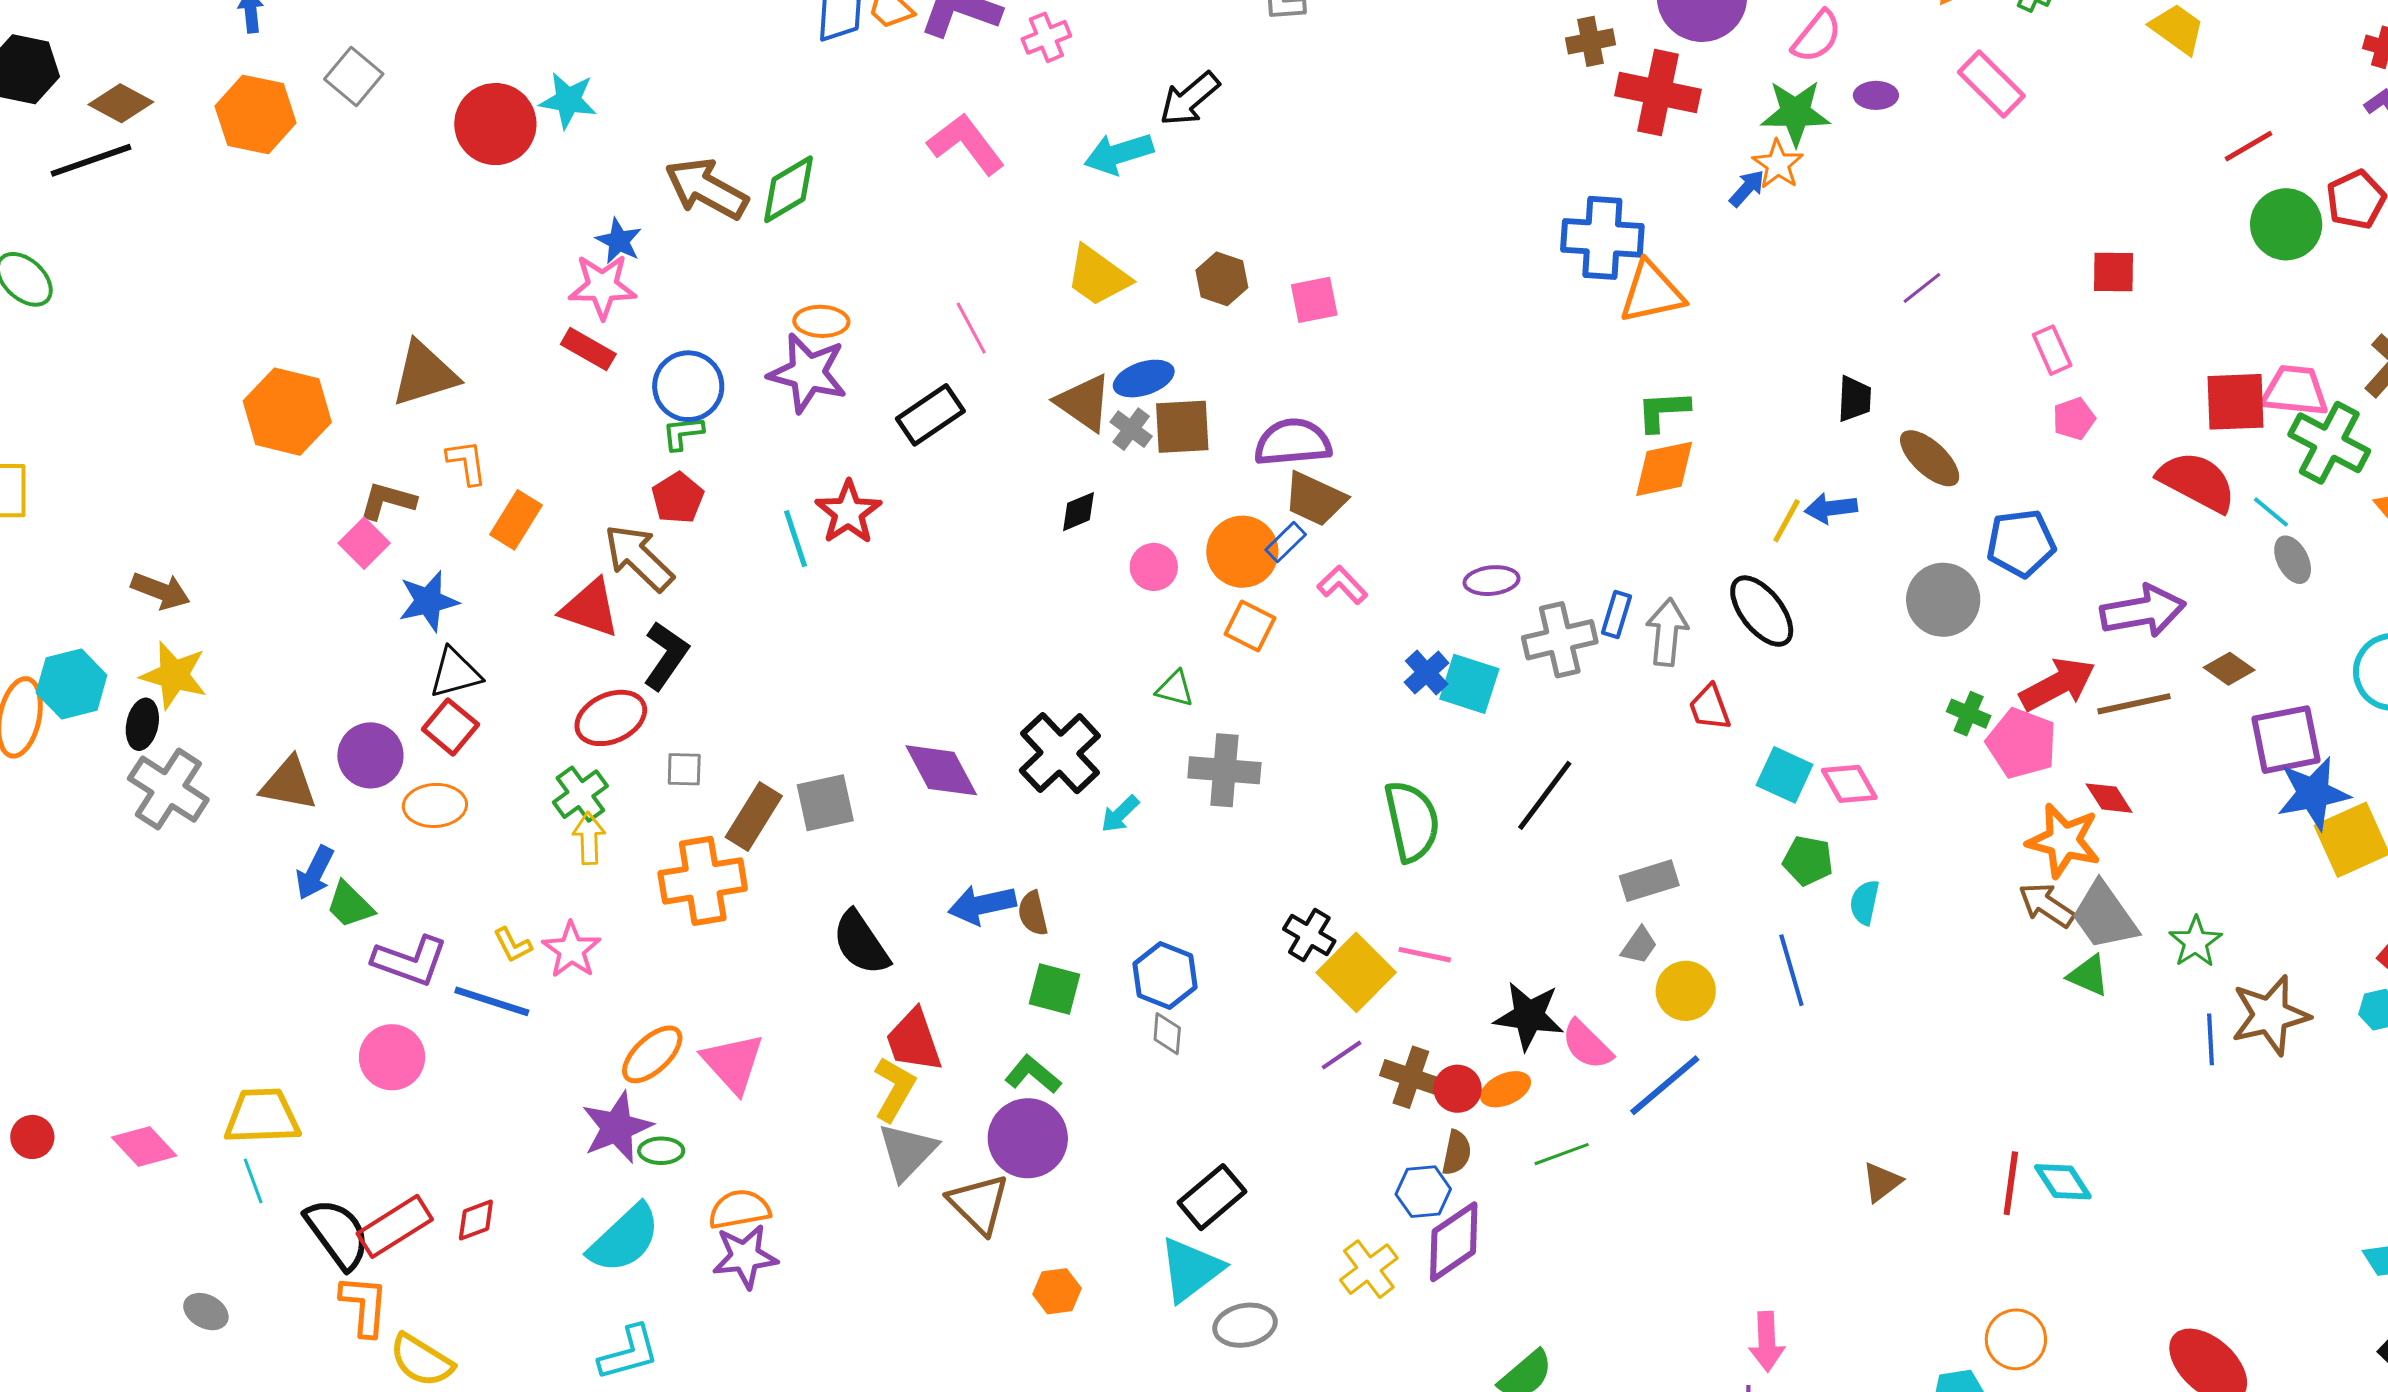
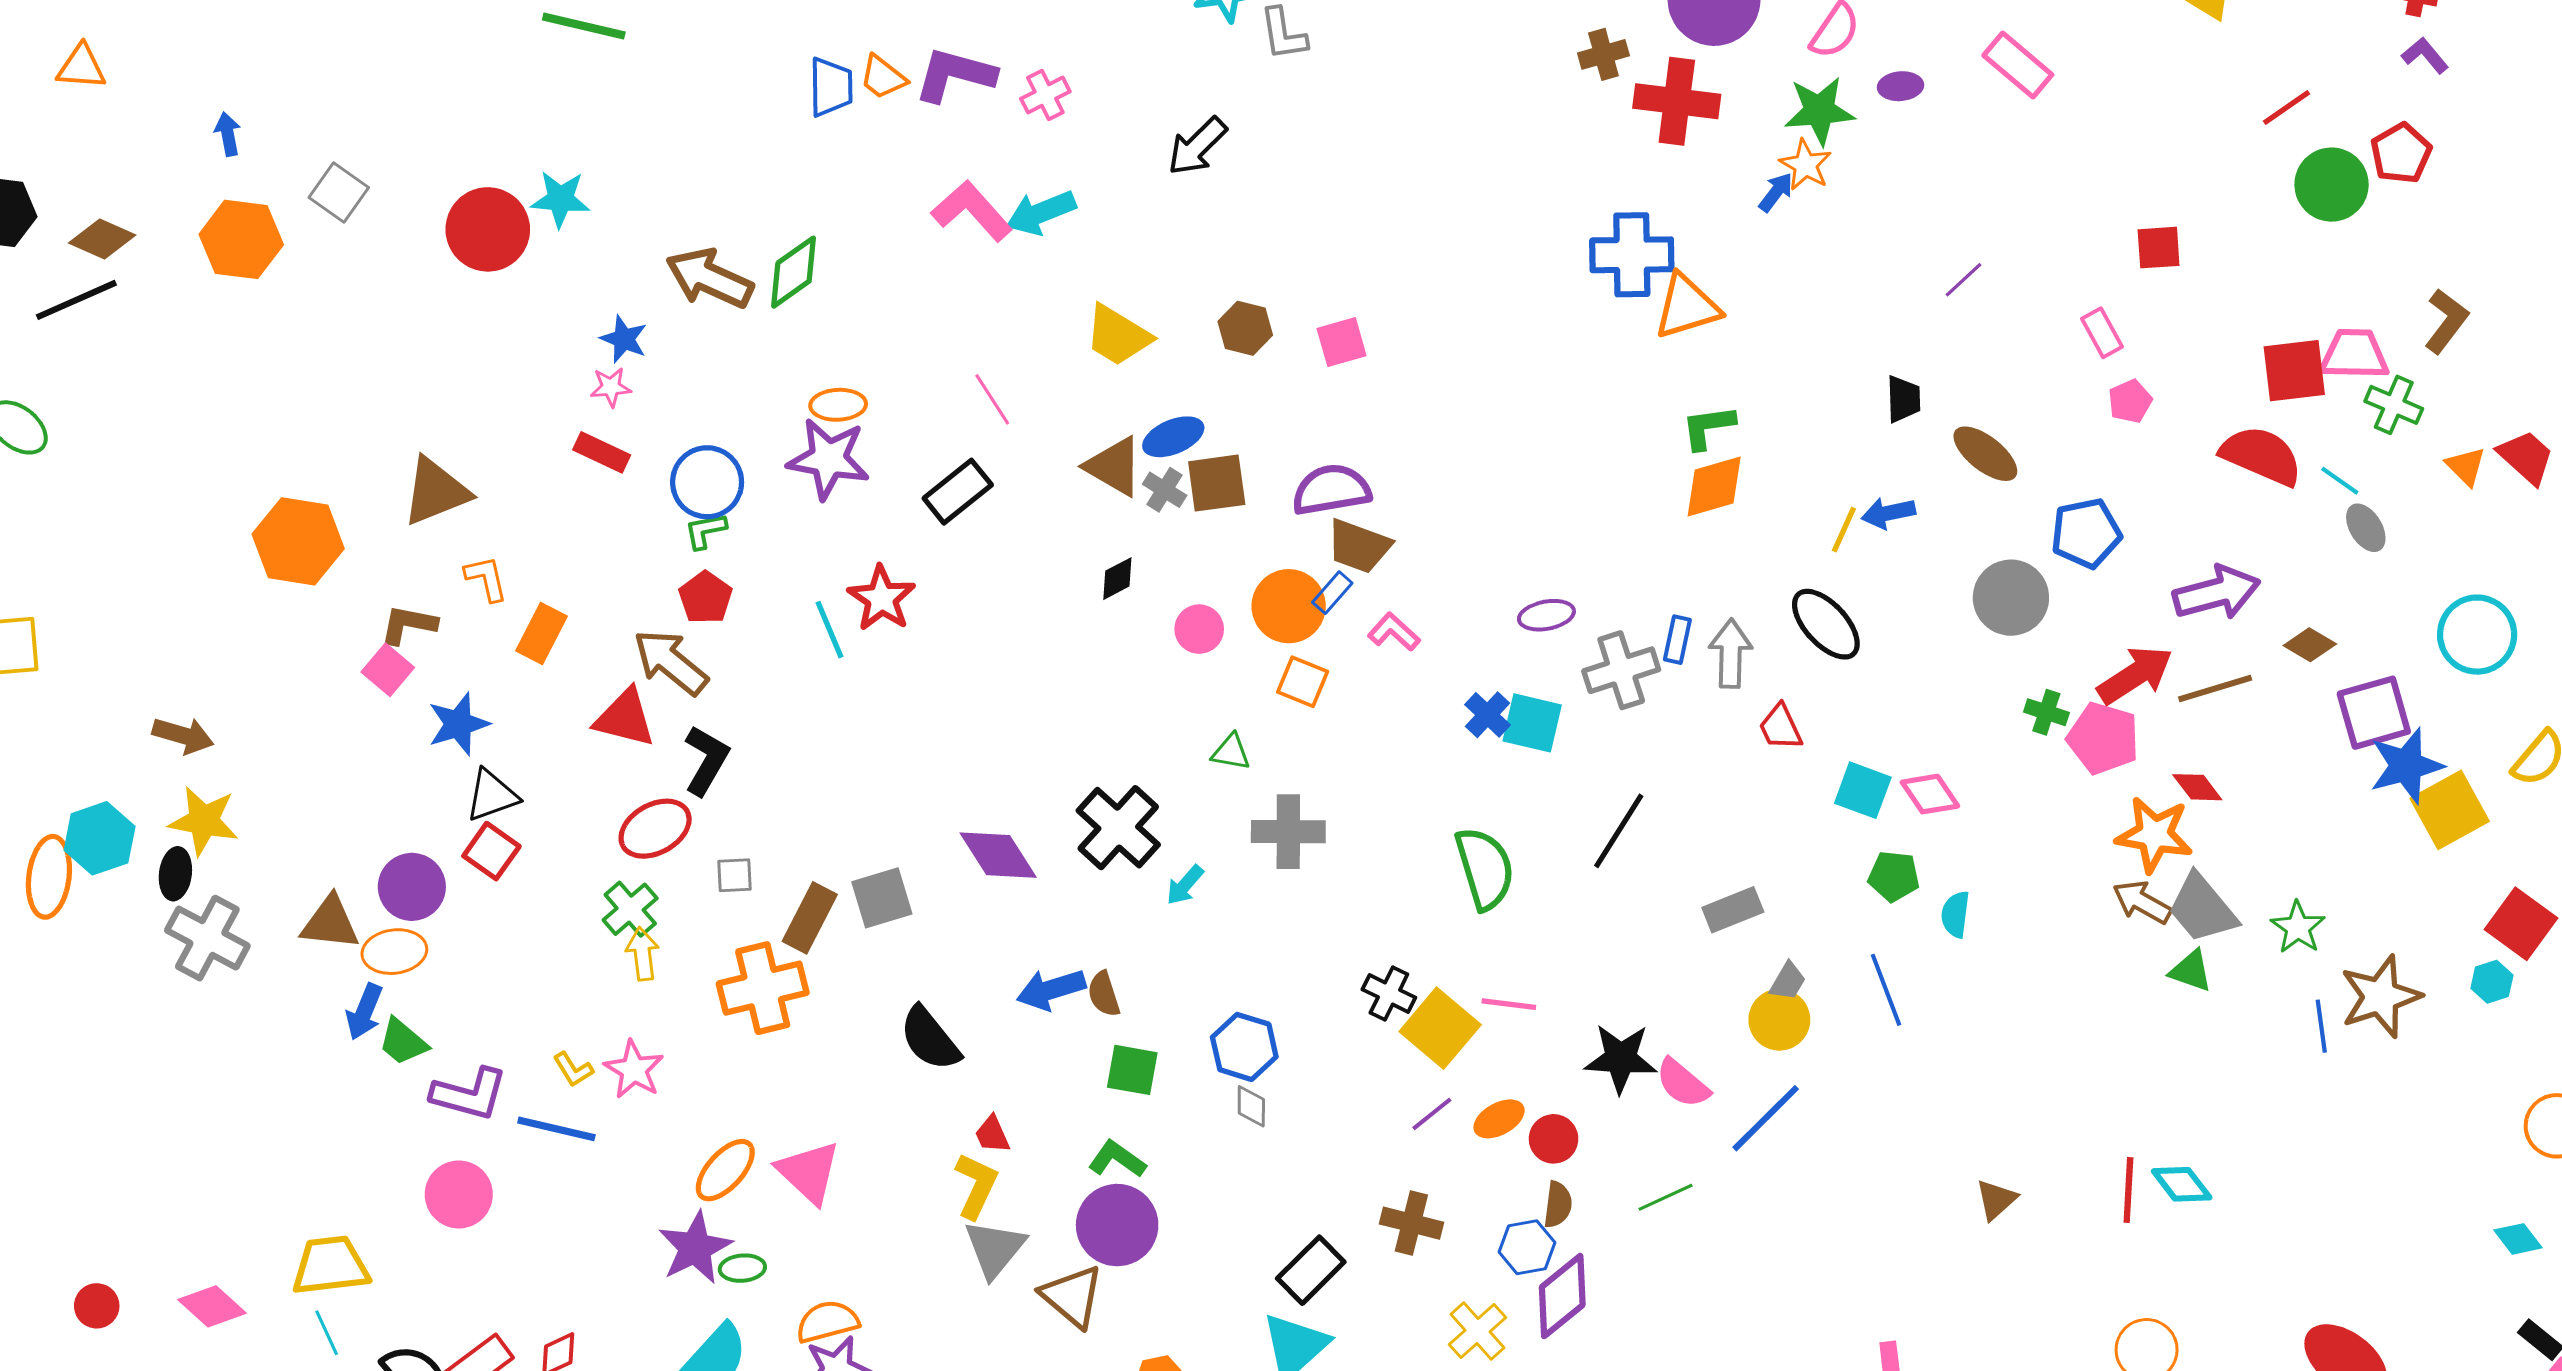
cyan arrow: (1119, 154) -> (1041, 213), moved
pink star: (602, 286) -> (611, 387), size x0.6
green cross: (2329, 443) -> (2394, 405), size x0.7
orange ellipse: (435, 805) -> (394, 952), moved
gray trapezoid: (1639, 945) -> (1788, 981), moved
red trapezoid: (914, 1041) -> (992, 1134), size x0.6
brown cross: (1411, 1077) -> (1411, 1223), moved
orange ellipse: (1506, 1089) -> (1499, 1119), moved

